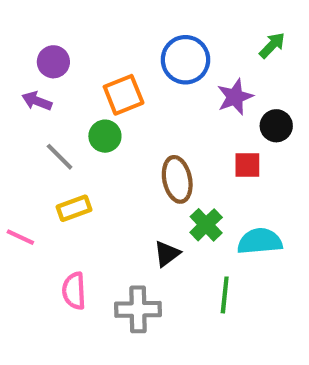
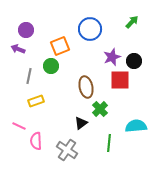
purple star: (235, 97) -> (112, 57), moved
gray line: (60, 157) -> (29, 76), turned 56
red square: (247, 165) -> (120, 80), size x1.5
pink line: (20, 237) -> (19, 126), moved
cyan semicircle: (260, 241) -> (136, 126), moved
gray cross: (138, 309) -> (67, 150), turned 35

